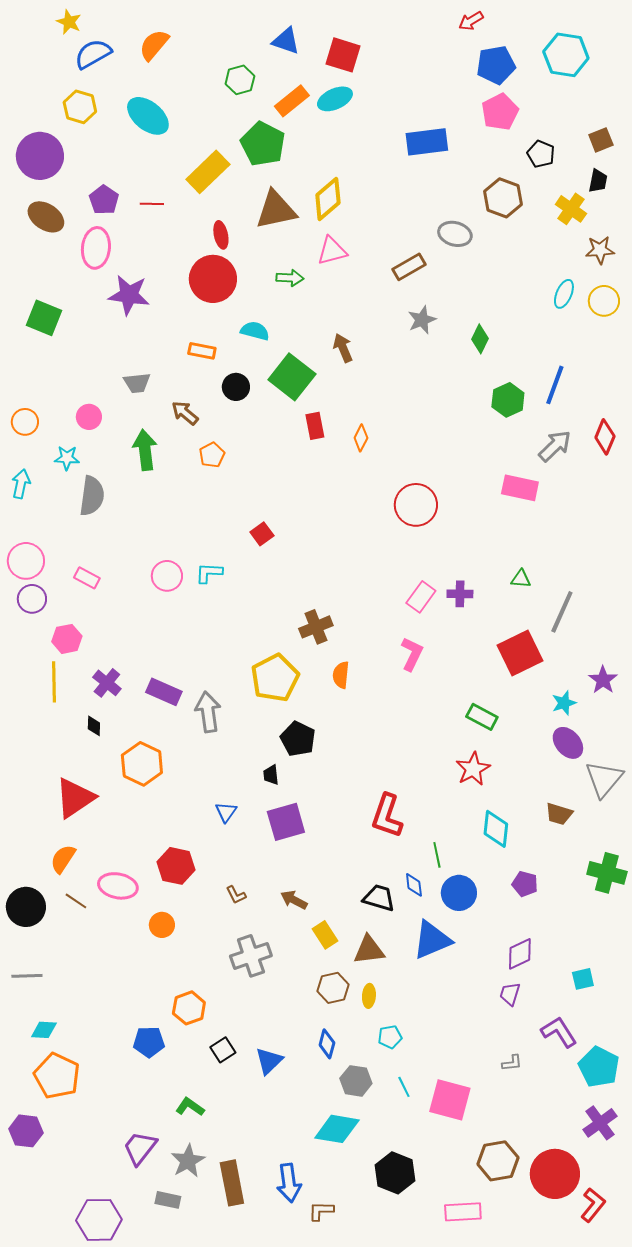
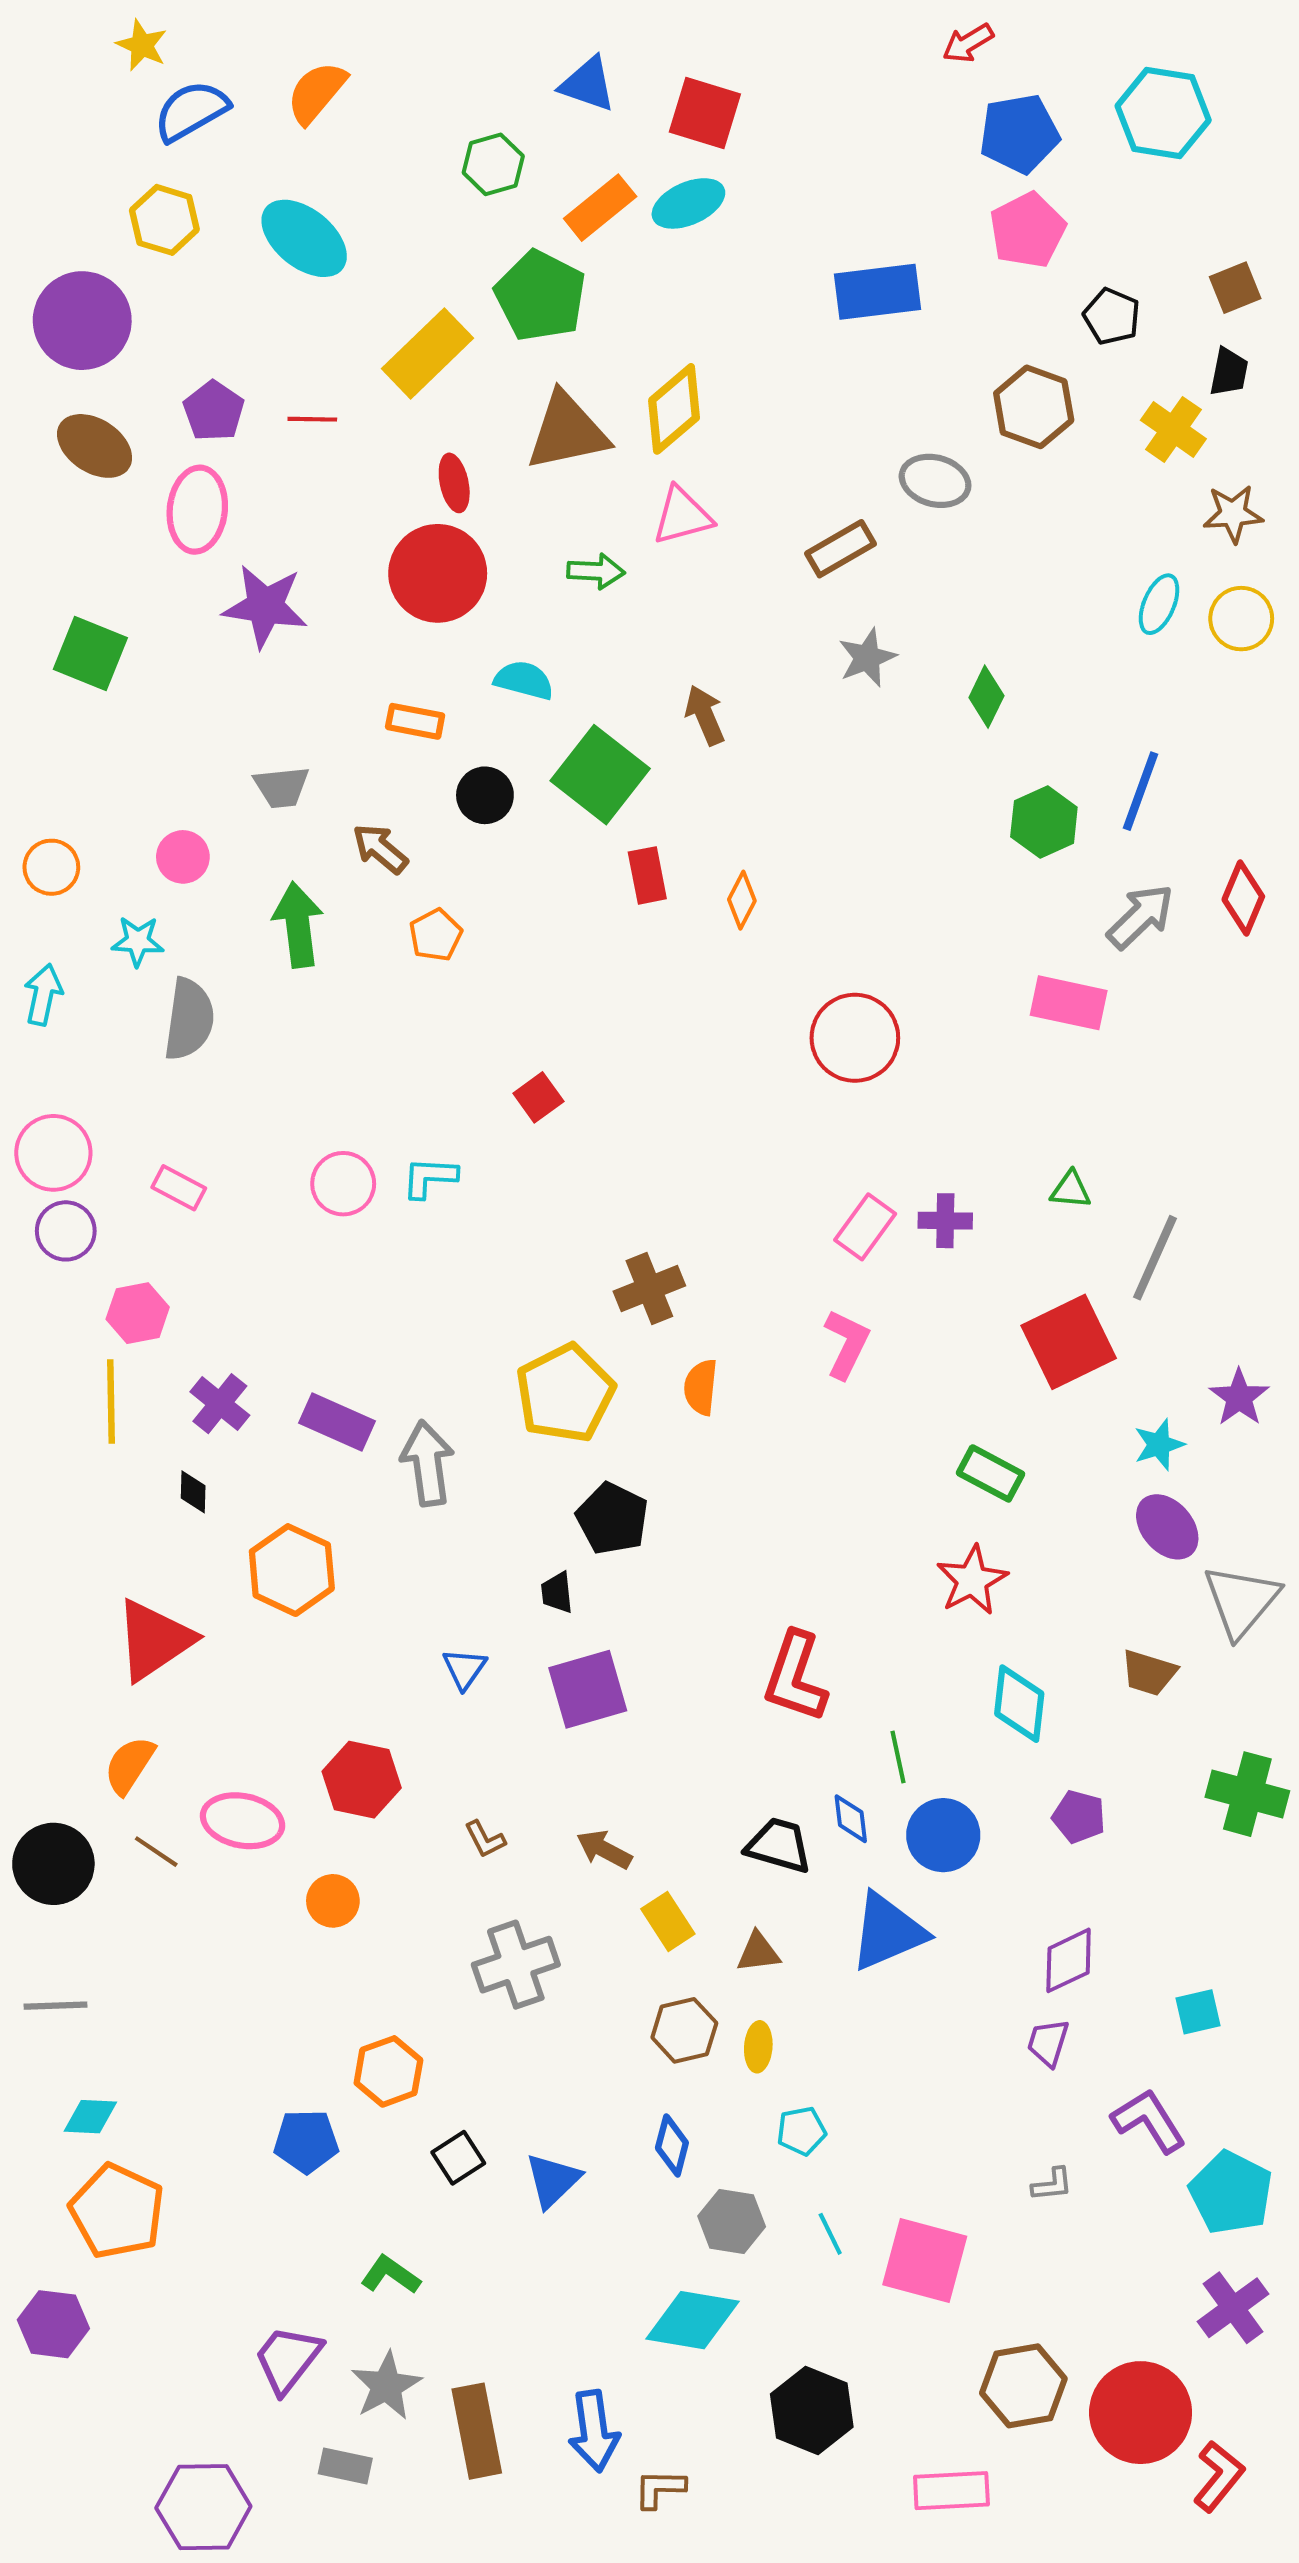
brown triangle: (369, 950) -> (758, 1952), size x0.7

